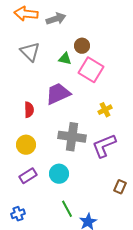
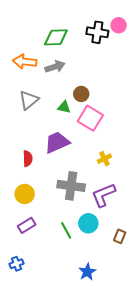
gray triangle: (30, 52) -> (29, 100), turned 35
cyan circle: (59, 174) -> (88, 223), moved
green line: (67, 209) -> (66, 230), moved

